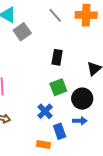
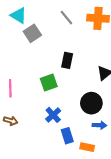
green square: (58, 87) -> (49, 83), moved
blue arrow: (80, 121) -> (99, 125), moved
orange rectangle: (43, 145) -> (87, 147), moved

